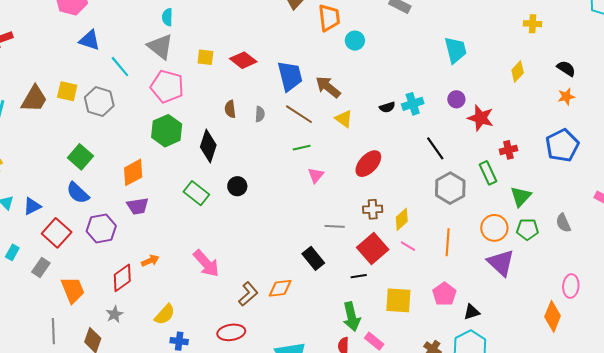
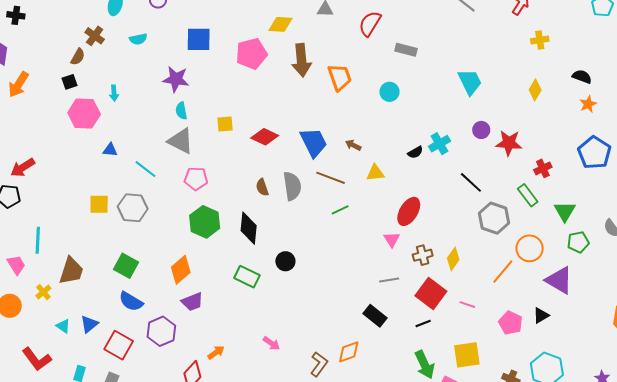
blue triangle: (90, 40) -> (110, 150), size x0.7
cyan circle: (355, 41) -> (390, 92), moved
yellow square: (205, 57) -> (225, 124), moved
pink pentagon: (167, 86) -> (196, 179), size x0.7
brown arrow: (328, 87) -> (353, 145), size x0.6
brown trapezoid: (34, 99) -> (71, 271), moved
gray semicircle: (260, 114) -> (292, 186), size x1.8
yellow triangle: (344, 119) -> (375, 173), turned -30
pink triangle: (316, 175) -> (392, 239), moved
orange circle: (494, 228) -> (530, 248), moved
orange line: (448, 242) -> (503, 271), turned 48
pink line: (408, 246) -> (467, 305), moved
pink arrow: (206, 263) -> (271, 343), size x0.6
yellow square: (398, 300) -> (467, 355), moved
black triangle: (472, 312) -> (541, 316), moved

